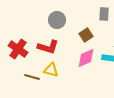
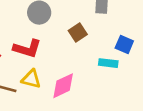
pink diamond: (86, 58) -> (63, 86), moved

